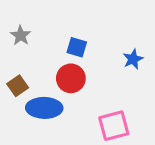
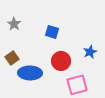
blue star: (133, 59) -> (90, 52), moved
red circle: (71, 78) -> (61, 61), moved

